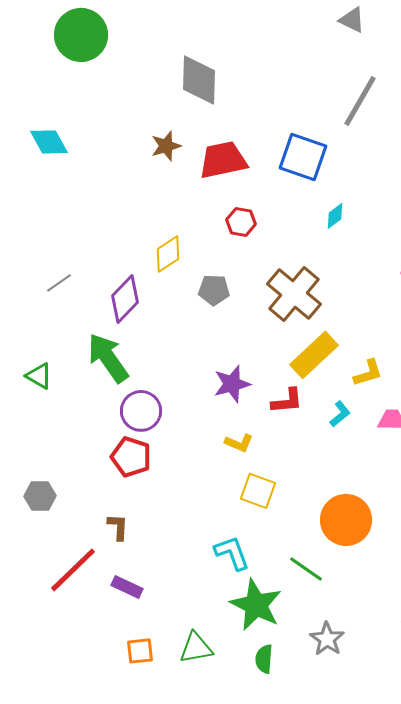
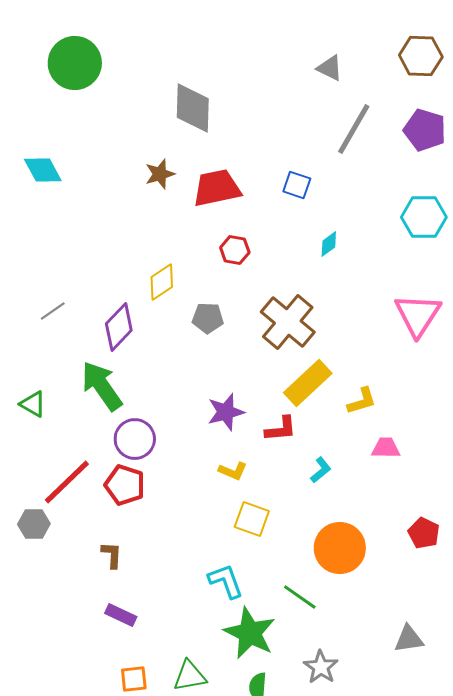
gray triangle: (352, 20) -> (330, 68), moved
blue square: (303, 157) -> (297, 185), size x0.6
cyan L-shape: (340, 414) -> (321, 470), moved
red line: (73, 570) -> (67, 482), moved

